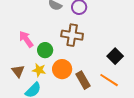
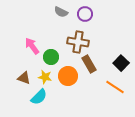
brown triangle: (18, 71) -> (24, 78), turned -32
brown rectangle: (83, 80) -> (89, 64), moved

